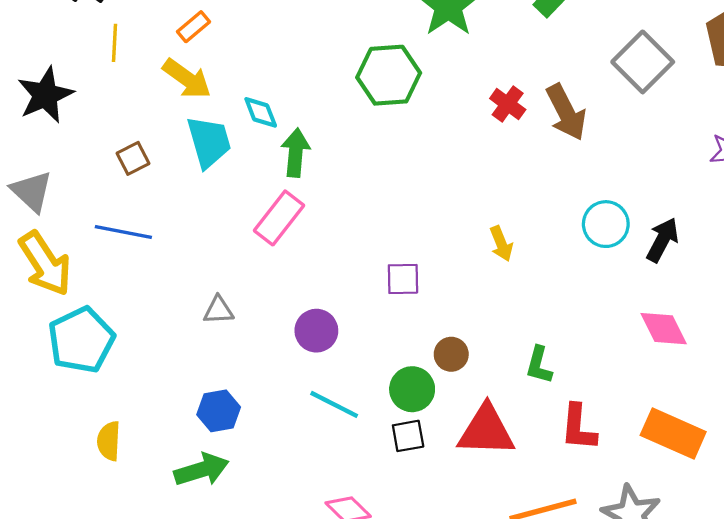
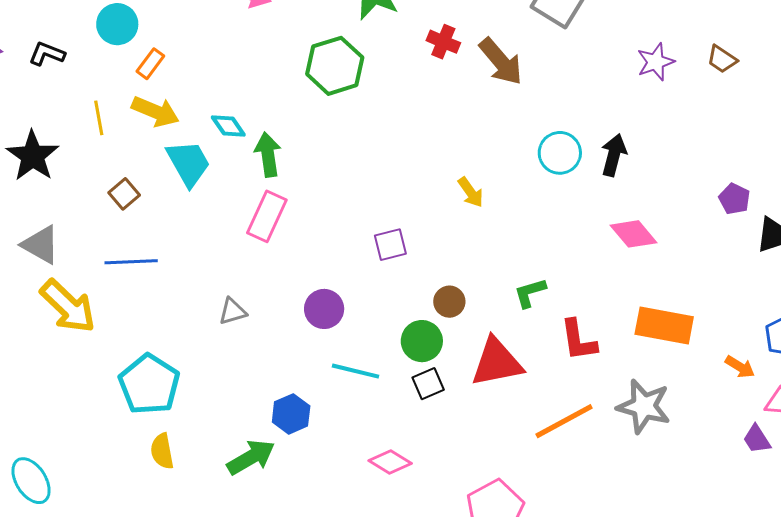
yellow line: (114, 43) -> (99, 118), moved
red cross: (508, 104) -> (443, 42), moved
cyan pentagon: (81, 340) -> (149, 384), moved
green L-shape: (539, 365) -> (530, 293), turned 72
blue hexagon: (219, 411) -> (291, 414), moved

